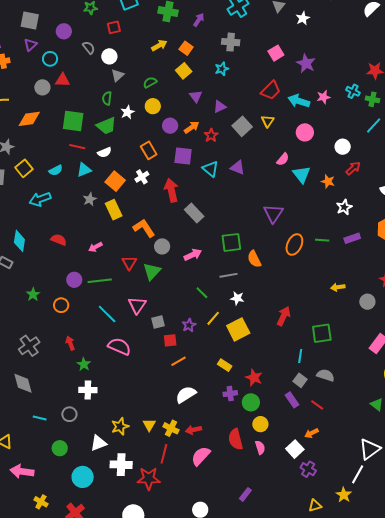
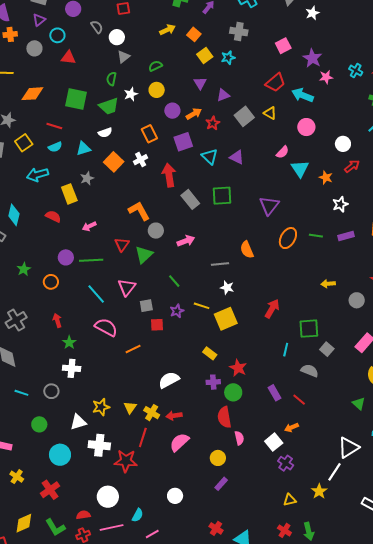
yellow square: (184, 71) -> (205, 56), moved
gray circle: (42, 87) -> (34, 48), moved
cyan cross: (353, 91) -> (356, 70), moved
pink star: (323, 97) -> (326, 77), moved
yellow triangle: (268, 121) -> (270, 113), turned -40
red line: (77, 147) -> (54, 126), moved
purple square: (183, 156) -> (183, 142), turned -30
yellow rectangle: (114, 210) -> (69, 194), moved
green square: (231, 242) -> (222, 196), moved
green line: (202, 293) -> (174, 281), moved
yellow line: (213, 318) -> (202, 306), turned 63
orange line: (178, 361) -> (133, 349), moved
gray square: (300, 380) -> (327, 349), moved
yellow circle: (260, 424) -> (218, 458), moved
red semicircle: (236, 439) -> (224, 417), moved

